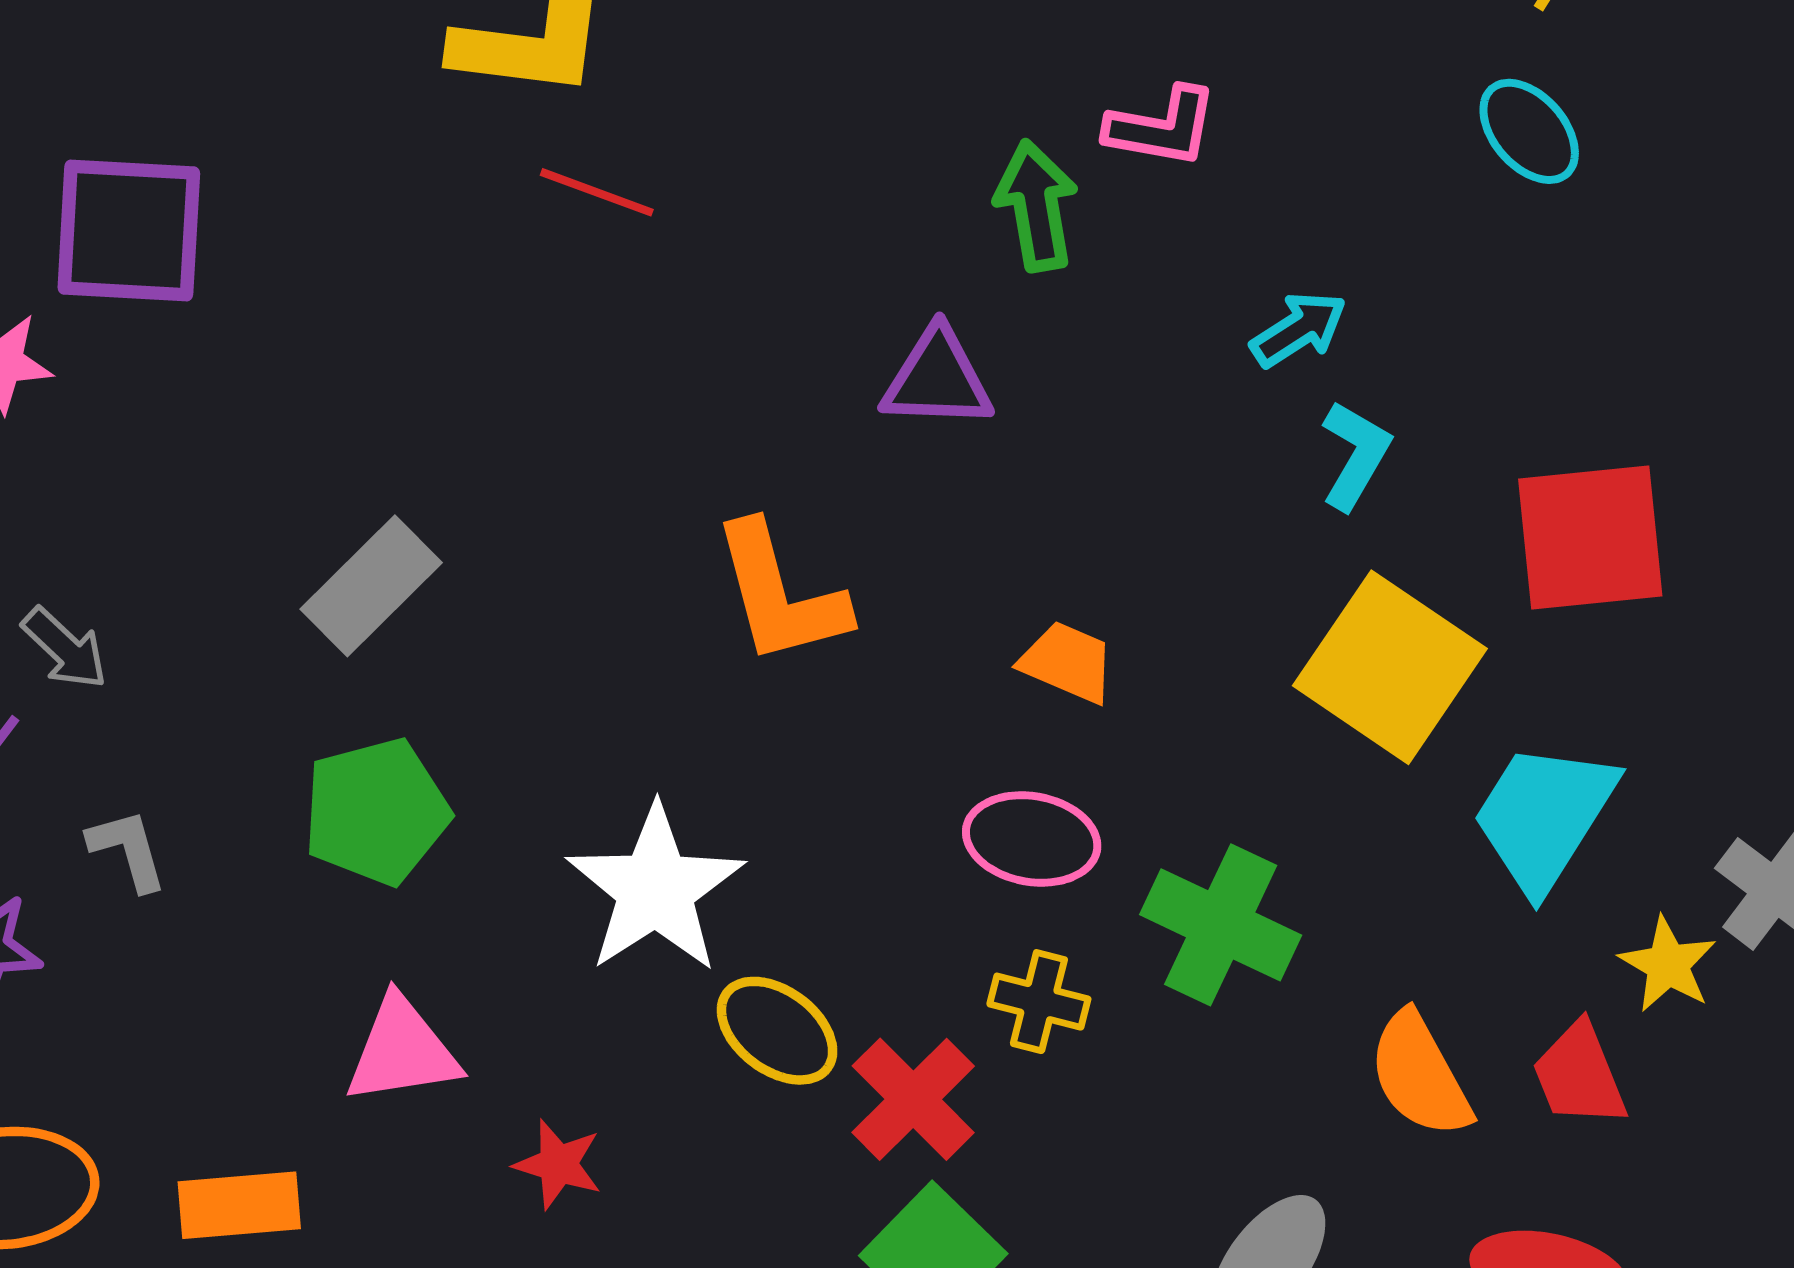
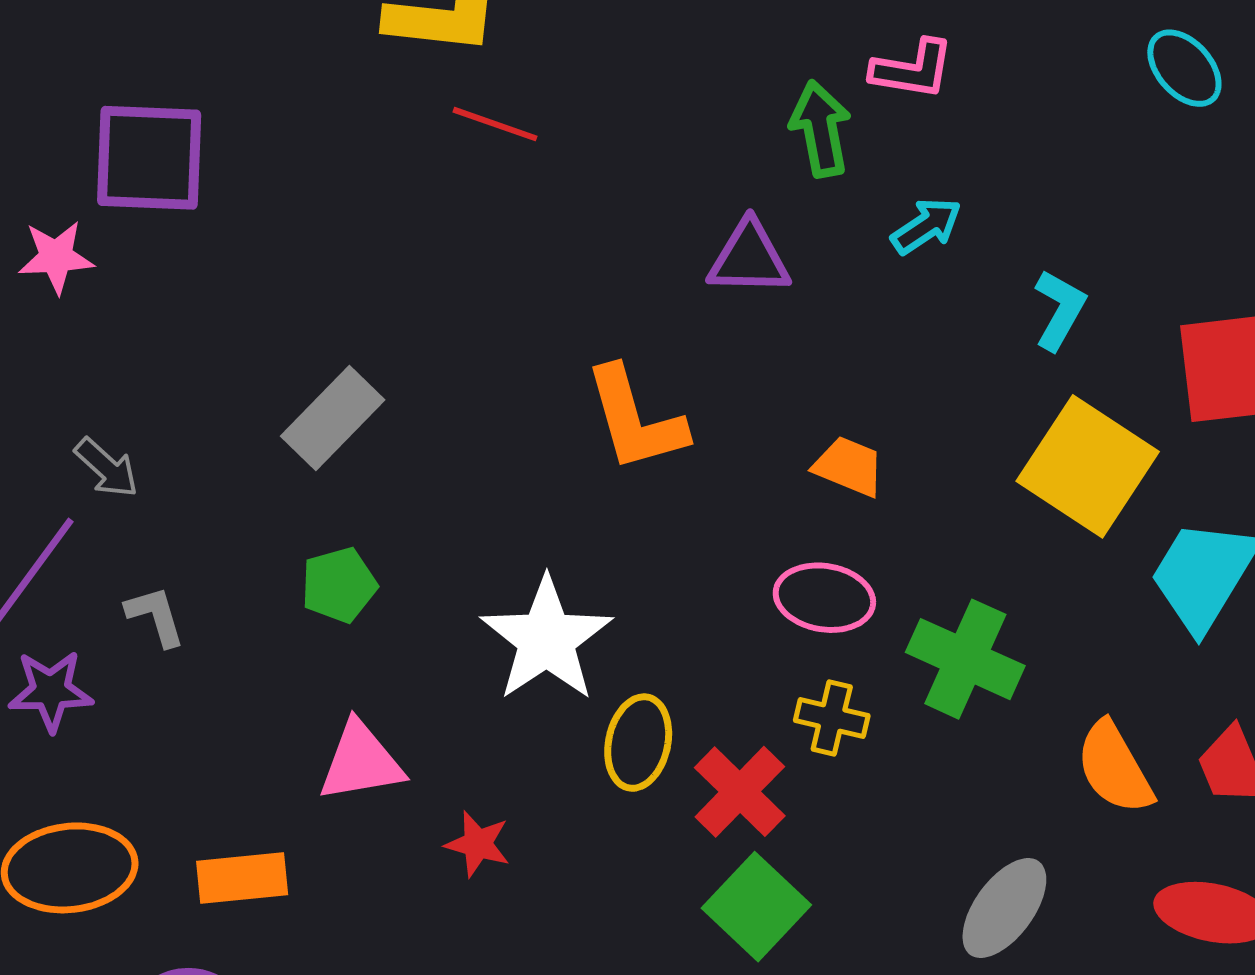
cyan arrow: (1299, 329) -> (926, 226), moved
green pentagon: (376, 812) -> (339, 585), size x0.7
yellow ellipse: (777, 1031) -> (638, 743), turned 66

